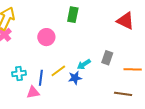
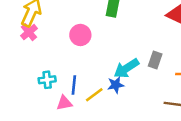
cyan arrow: (84, 64) -> (126, 68), size x1.5
yellow line: (58, 71) -> (94, 95), moved

